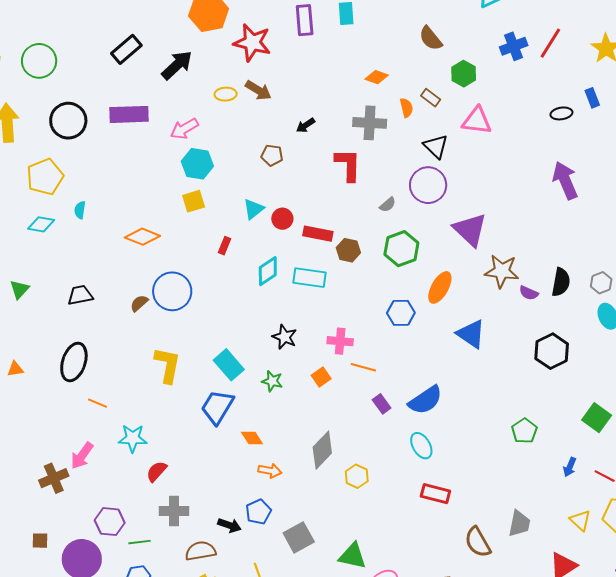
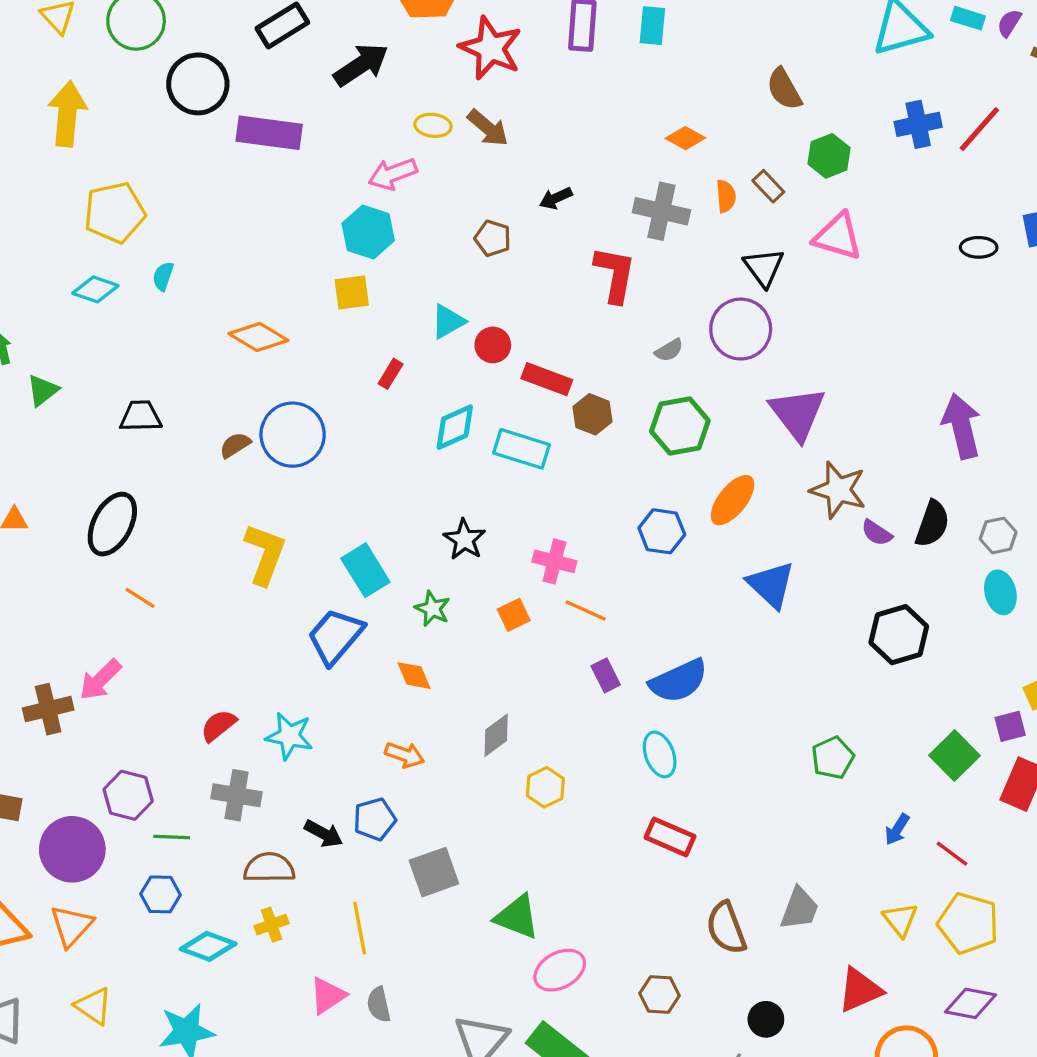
black circle: (68, 121) -> (198, 84), moved
pink arrow: (184, 129) -> (393, 174), moved
purple arrow: (565, 180) -> (962, 426), moved
cyan star: (133, 438) -> (289, 736), moved
orange diamond: (252, 438) -> (414, 676), moved
gray diamond: (322, 450) -> (496, 735), size x0.7

